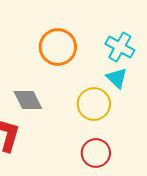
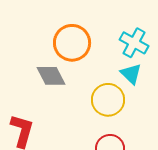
gray diamond: (28, 100) -> (51, 76), moved

